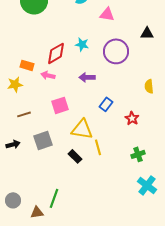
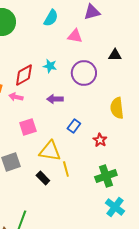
yellow semicircle: (149, 86) -> (117, 108), size x1.5
green cross: (138, 154) -> (106, 176), size x1.5

